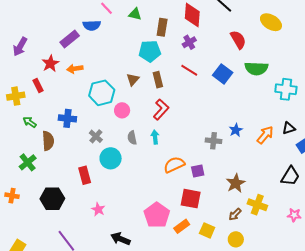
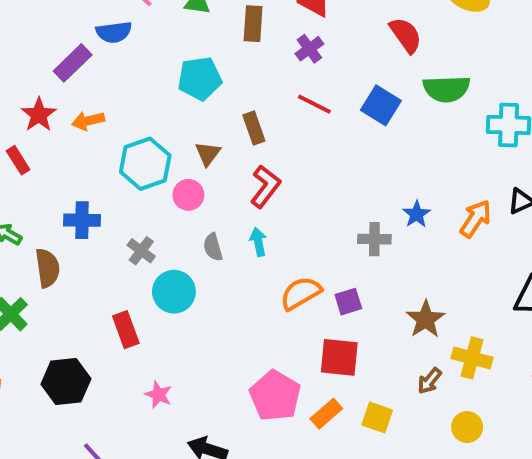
cyan pentagon: (150, 51) -> (200, 79), moved
brown triangle: (133, 79) -> (208, 154), moved
yellow circle: (236, 239) -> (467, 427), moved

